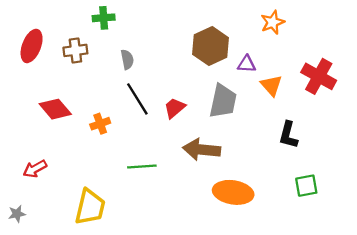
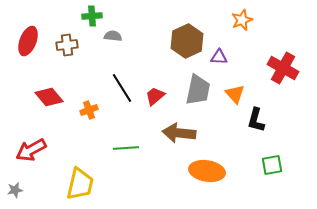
gray semicircle: (127, 60) -> (113, 36), moved, turned -72
orange triangle: (271, 85) -> (235, 94), moved
red arrow: (35, 169) -> (31, 150), size x1.4

